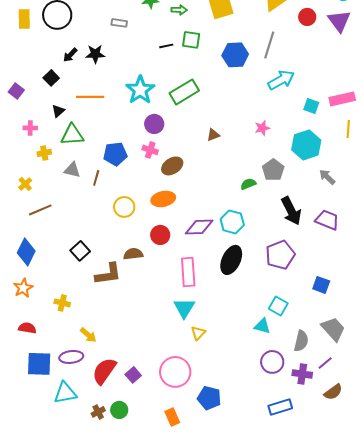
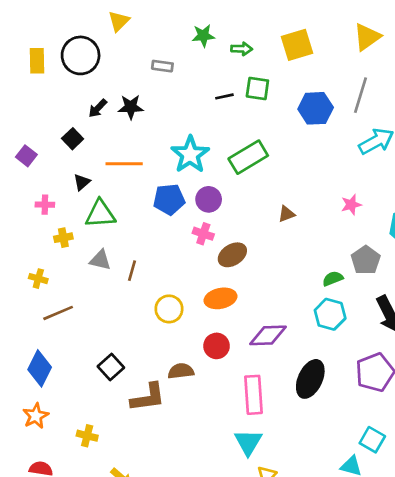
blue pentagon: (115, 154) -> (169, 199), moved
yellow cross: (25, 184) -> (38, 279), turned -32
cyan hexagon: (232, 222) -> (330, 314), moved

